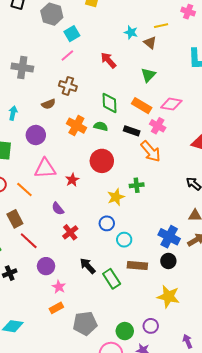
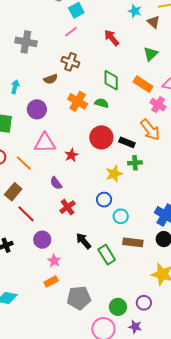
black rectangle: (132, 131) -> (127, 142), moved
brown rectangle: (15, 219) -> (13, 192), turned 66

